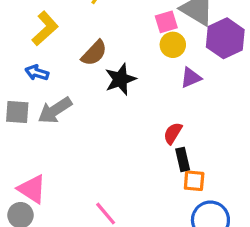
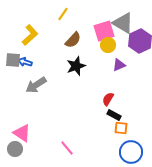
pink square: (166, 22) -> (104, 31), size x1.5
brown semicircle: (94, 53) -> (73, 40), moved
gray square: (17, 112) -> (13, 60), moved
black rectangle: (183, 159) -> (114, 115), turned -48

